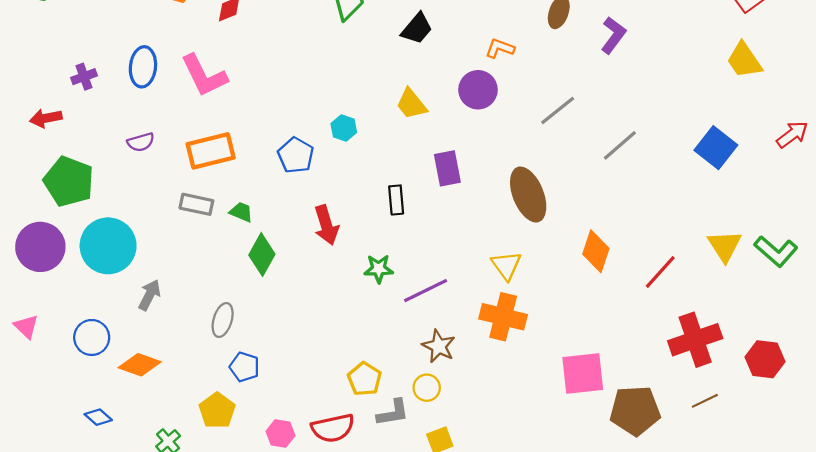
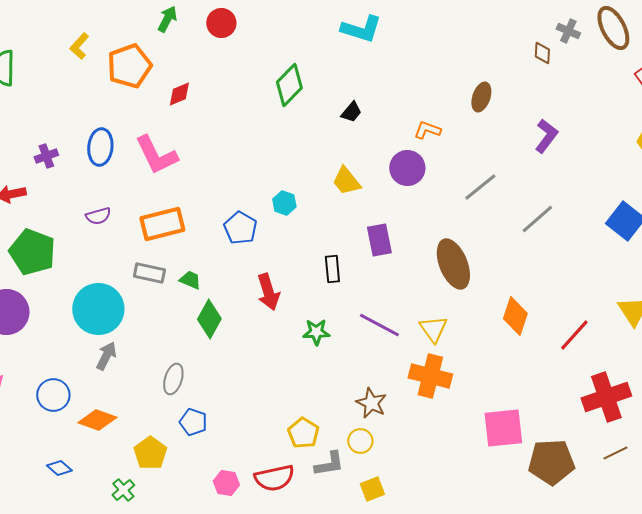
black trapezoid: (417, 29) -> (351, 112), size x0.7
purple L-shape: (613, 35) -> (546, 136), moved
cyan circle: (108, 246) -> (98, 309), moved
purple line: (426, 291) -> (379, 325), moved, turned 54
yellow pentagon: (217, 411) -> (150, 453), moved

